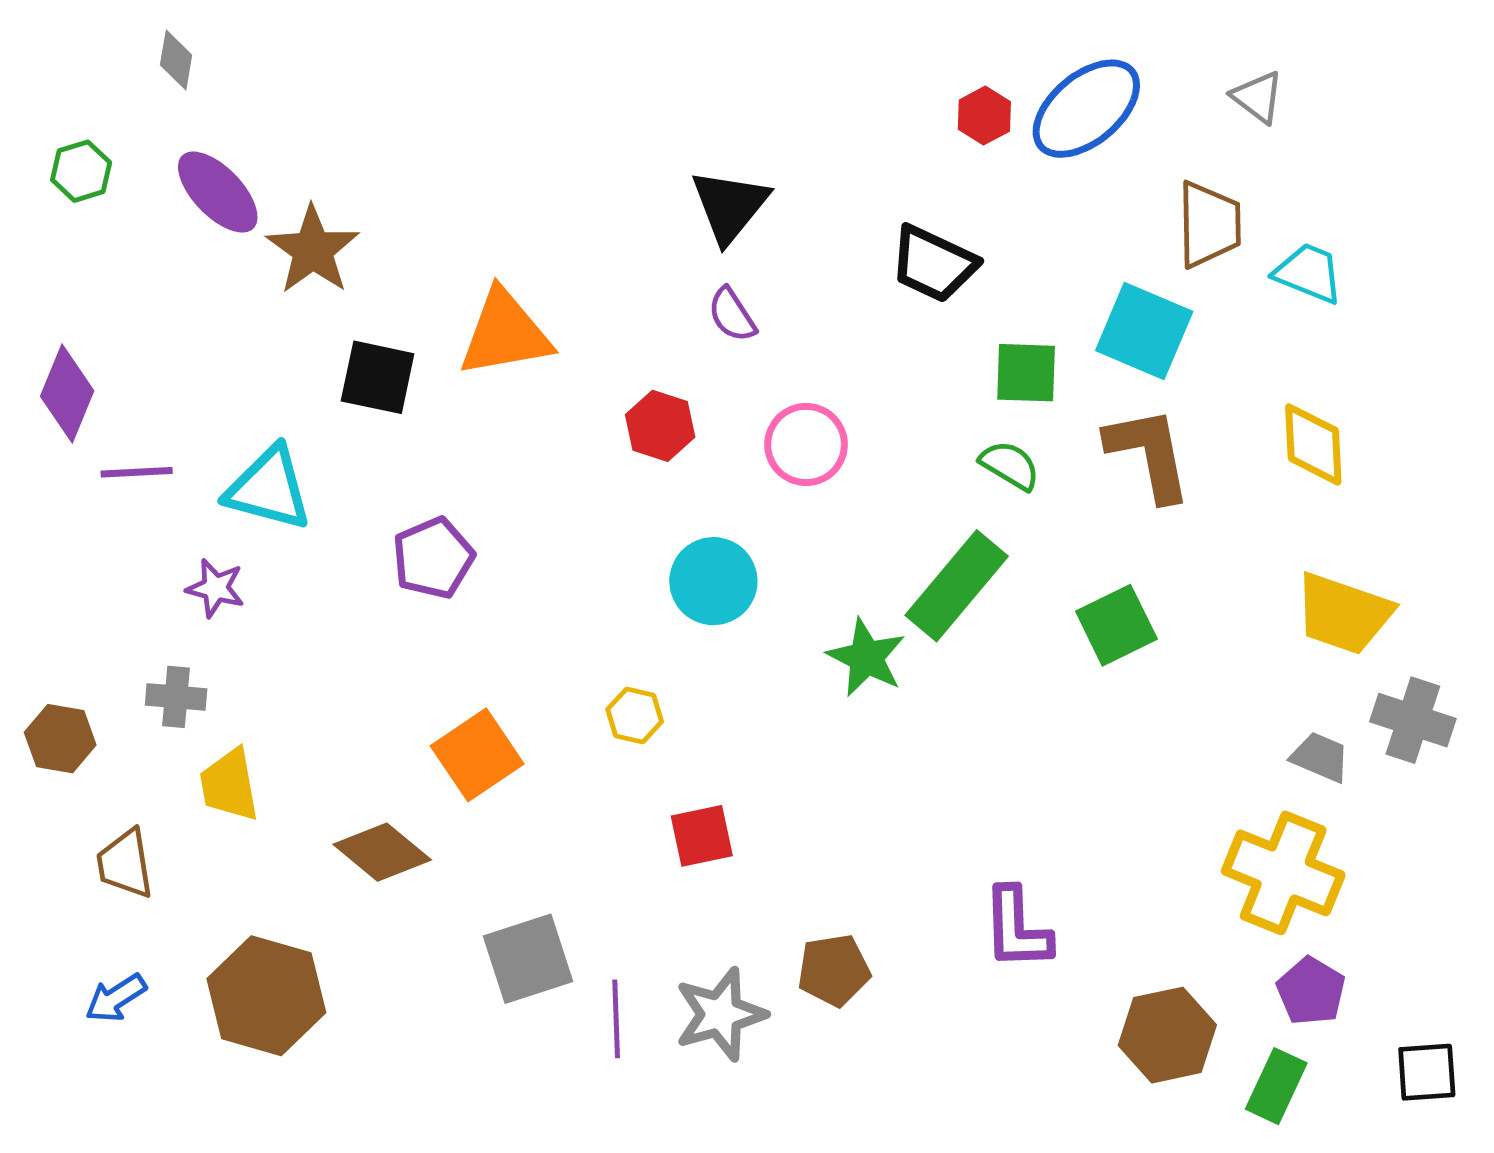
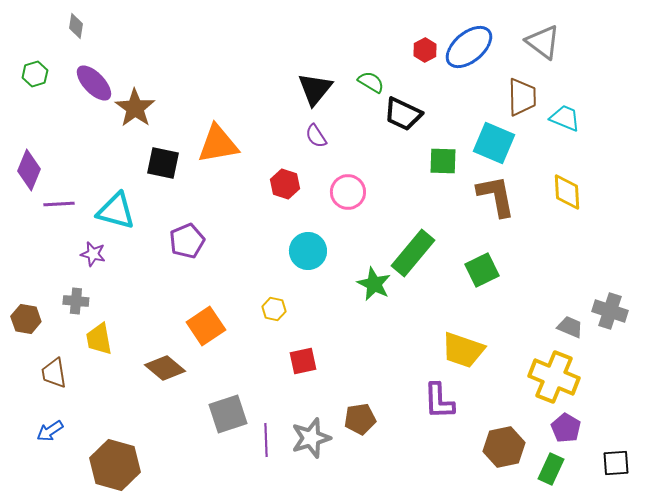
gray triangle: (1258, 97) -> (543, 42), size x1.5
green semicircle: (1010, 465) -> (371, 82), moved
yellow trapezoid: (1343, 614) -> (463, 350), moved
brown hexagon: (266, 996) -> (115, 465), moved

